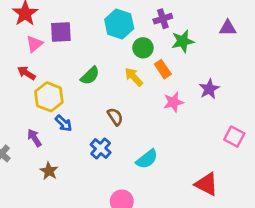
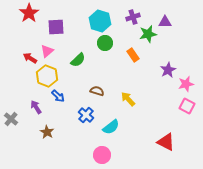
purple triangle: (228, 28) -> (165, 22), moved
pink triangle: (34, 44) -> (47, 51), moved
green circle: (143, 48) -> (105, 43), moved
yellow arrow: (134, 77) -> (128, 99), moved
pink star: (173, 102) -> (186, 84), moved
brown semicircle: (115, 117) -> (97, 91), turned -40
cyan semicircle: (147, 159) -> (111, 127), moved

